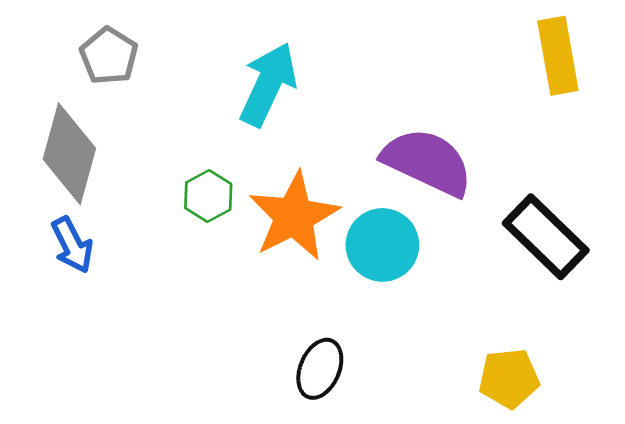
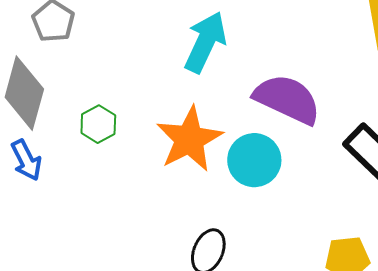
cyan arrow: (268, 84) -> (205, 42), moved
green hexagon: (208, 196) -> (98, 124), moved

